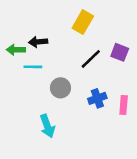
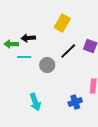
gray circle: (60, 88) -> (47, 65), moved
blue cross: (97, 98) -> (75, 102), moved

